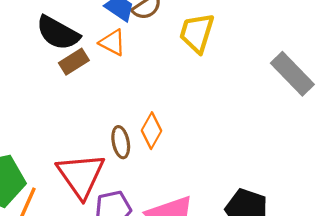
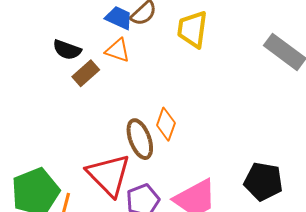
black semicircle: (58, 33) -> (67, 50), size x0.7
brown ellipse: (121, 142) -> (140, 139), size x1.4

